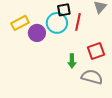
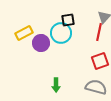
red line: (78, 22) -> (99, 32), moved
green arrow: (72, 61) -> (56, 85), moved

